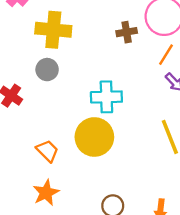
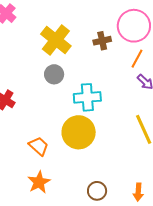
yellow cross: (53, 30) -> (56, 40), moved, turned 36
gray circle: (47, 70) -> (54, 74), moved

